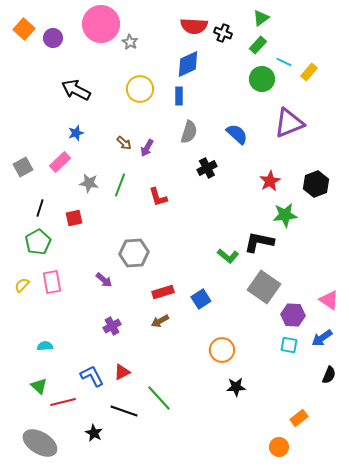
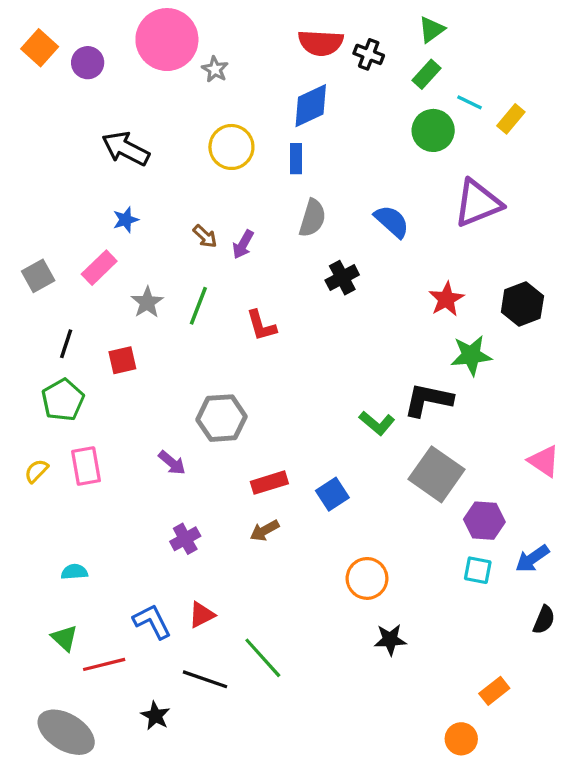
gray star: (89, 183) -> (147, 302), turned 30
pink triangle: (329, 300) -> (544, 461), moved

